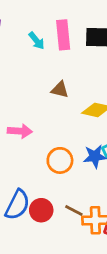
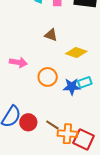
orange circle: (60, 160) -> (48, 77), moved

